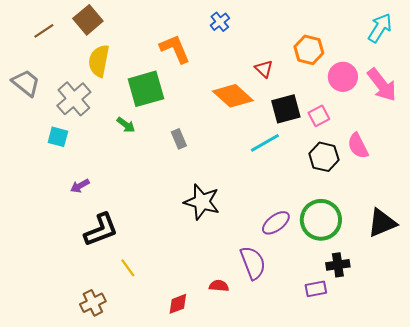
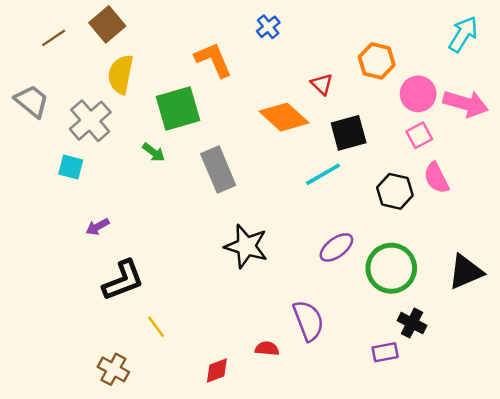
pink arrow: (382, 85) -> (466, 104), turned -36
pink square: (319, 116) -> (419, 135), moved
gray rectangle: (179, 139) -> (218, 169), size x1.8
purple ellipse: (276, 223) -> (336, 247), moved
black cross: (338, 265) -> (412, 323), turned 35
brown cross: (93, 303) -> (113, 369), turned -35

